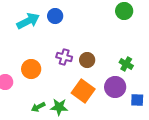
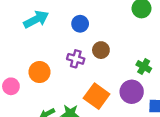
blue circle: (55, 16) -> (80, 24), moved
brown circle: (87, 60) -> (101, 50), moved

